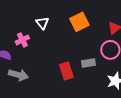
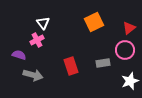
white triangle: (42, 23) -> (43, 23), moved
red rectangle: (66, 71) -> (71, 66), moved

